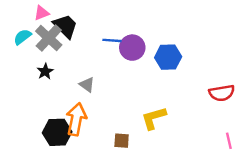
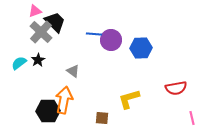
cyan semicircle: (22, 37) -> (19, 63), moved
red semicircle: (222, 93) -> (176, 88), moved

